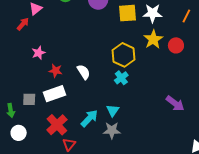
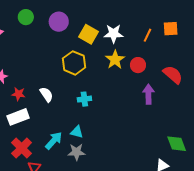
yellow square: (128, 13) -> (89, 34), turned 36
yellow hexagon: (123, 55) -> (74, 63), moved
cyan cross: (121, 78) -> (84, 99), turned 32
purple arrow: (175, 104) -> (148, 94), moved, turned -126
cyan triangle: (113, 110) -> (77, 132), turned -48

